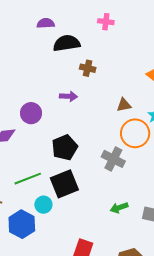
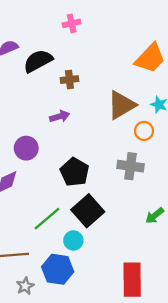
brown triangle: (124, 105) -> (121, 105), size x1.8
orange circle: (135, 133) -> (144, 131), size x0.6

